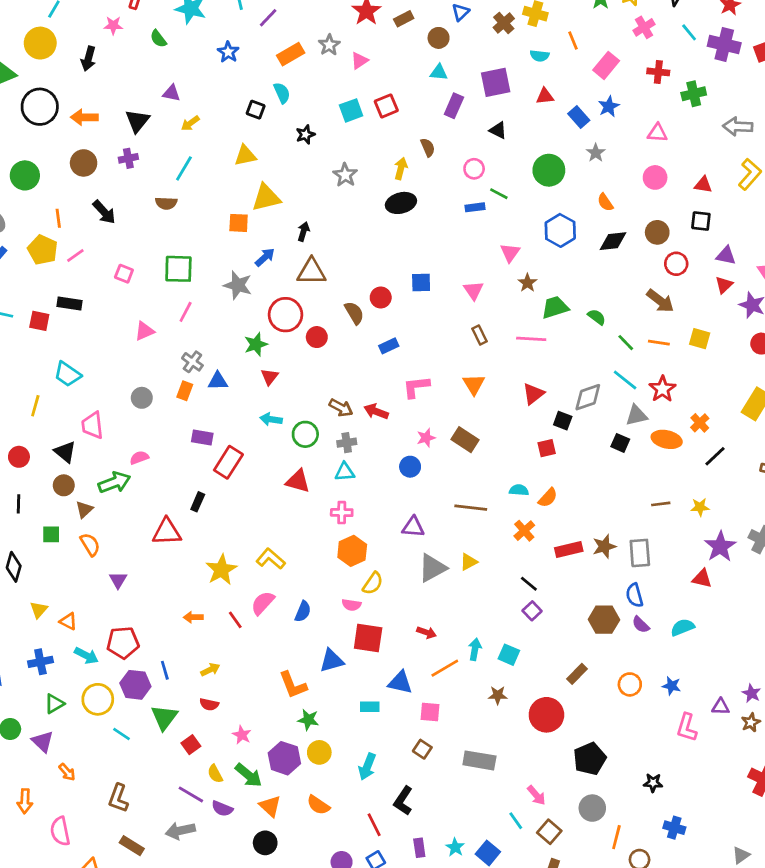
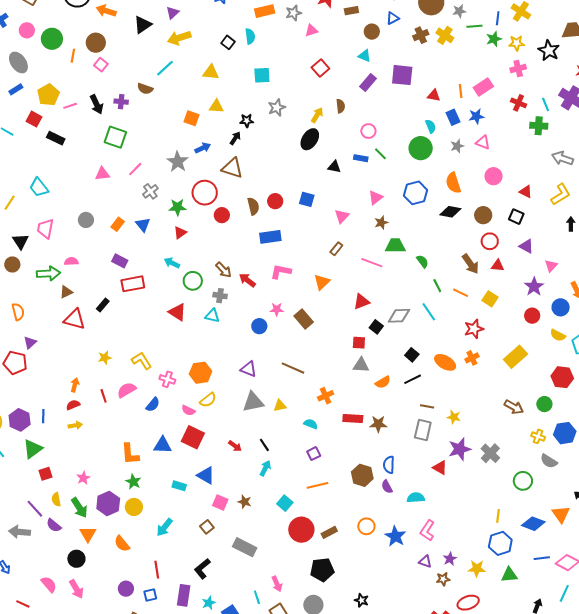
cyan line: (689, 32) -> (546, 105), moved
orange line: (573, 41) -> (461, 91), moved
cyan semicircle: (540, 56) -> (431, 126), moved, turned -136
purple triangle: (171, 93) -> (173, 13), turned 48
red square: (386, 106) -> (320, 68), turned -36
cyan square: (351, 110) -> (262, 75), moved
yellow arrow: (190, 123) -> (179, 38), size x1.6
black triangle: (498, 130) -> (334, 167), moved, turned -32
pink triangle: (657, 133) -> (483, 142), moved
black star: (305, 135) -> (247, 121), moved
purple cross: (128, 158) -> (121, 102), moved
yellow triangle: (266, 198) -> (216, 106), size x0.7
orange semicircle: (605, 202) -> (453, 183), size x1.5
black ellipse: (401, 203) -> (310, 139), turned -60
black arrow: (104, 212) -> (97, 104), moved
orange line: (58, 218) -> (73, 56), moved
green square: (178, 269) -> (115, 137), moved
pink square: (124, 274) -> (101, 65), moved
red triangle: (724, 285) -> (498, 266), moved, turned 32
red square: (39, 321) -> (34, 119), moved
brown rectangle: (479, 335) -> (336, 249), turned 48
blue rectangle: (389, 346) -> (270, 237), size x1.5
gray cross: (192, 362) -> (150, 191), moved
blue triangle: (218, 381) -> (143, 225), turned 35
red star: (662, 389) -> (474, 329), moved
gray triangle: (636, 415) -> (361, 365), moved
black line: (715, 456) -> (413, 379), moved
red rectangle: (228, 462) -> (133, 284), turned 30
cyan semicircle: (519, 490) -> (311, 424), moved
orange semicircle: (548, 498) -> (383, 382), moved
brown triangle: (84, 510) -> (66, 292), moved
pink cross: (342, 513) -> (167, 379), moved
gray rectangle: (640, 553) -> (423, 430), moved
yellow star: (221, 570) -> (105, 358), size x0.6
black line: (529, 584) -> (264, 445), moved
orange arrow: (193, 617) -> (75, 385), turned 88
red pentagon: (123, 643) -> (15, 363), moved
cyan square: (509, 655) -> (285, 503), moved
orange line: (445, 668) -> (317, 485), moved
brown rectangle: (577, 674) -> (329, 532), moved
blue star: (672, 686) -> (395, 536), size x1.5
brown star: (498, 695) -> (245, 502), moved
red semicircle: (209, 704) -> (73, 405), moved, turned 128
pink L-shape: (687, 728) -> (427, 531), moved
black L-shape: (403, 801) -> (202, 569), moved
purple rectangle: (419, 848) -> (184, 595), size x1.5

